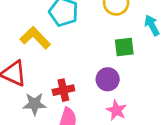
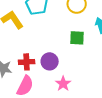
purple circle: (108, 79) -> (50, 61), moved

